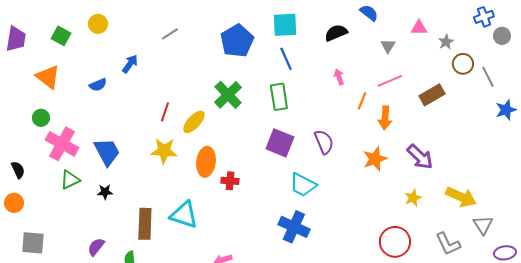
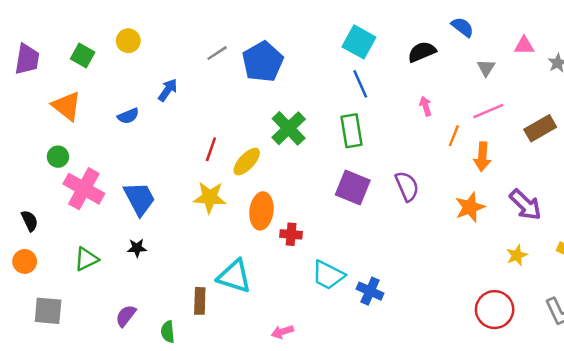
cyan square: (285, 25) -> (359, 42), turned 32
blue pentagon: (237, 41) -> (263, 62), moved
green triangle: (70, 180) -> (86, 259), moved
cyan trapezoid: (303, 185) -> (328, 275), moved
brown rectangle: (145, 224) -> (200, 301), moved, size x0.7
blue cross: (294, 227) -> (370, 291), size x0.7

